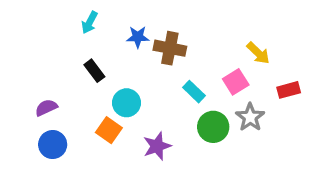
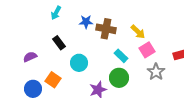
yellow arrow: (258, 53) -> (138, 32), moved
purple semicircle: (46, 108) -> (30, 57), moved
green circle: (213, 127) -> (119, 78), moved
orange square: (109, 130) -> (53, 80), moved

